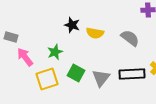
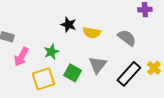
pink arrow: (25, 57) -> (21, 57), turned -114
black rectangle: (132, 74) -> (129, 74), turned -45
gray triangle: (101, 78) -> (98, 65), moved

